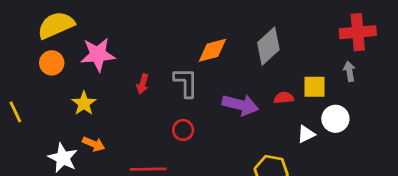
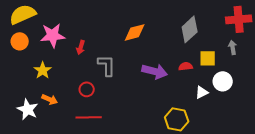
gray diamond: (268, 46) -> (190, 29), moved
gray L-shape: (186, 82) -> (107, 65), moved
red arrow: (143, 84) -> (81, 47), moved
red circle: (183, 130) -> (87, 89), moved

